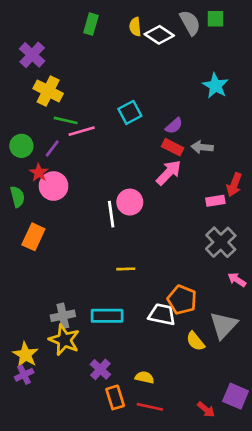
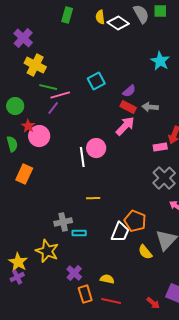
purple line: (52, 149) -> (53, 108), moved
white trapezoid: (162, 314) -> (120, 232), turned 100
gray cross: (63, 316) -> (63, 222), moved
cyan rectangle: (107, 316) -> (79, 233), size x0.6

